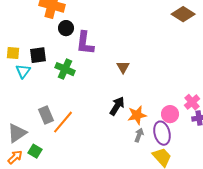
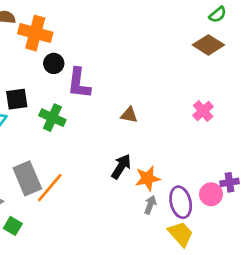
brown triangle: (123, 67) -> (129, 115), turned -48
pink cross: (192, 102) -> (203, 111), moved
pink circle: (170, 114) -> (211, 194), moved
gray rectangle: (46, 115) -> (27, 178), size x1.4

